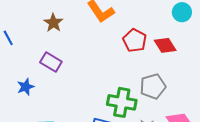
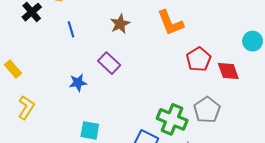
gray pentagon: (153, 86) -> (207, 110), turned -30

